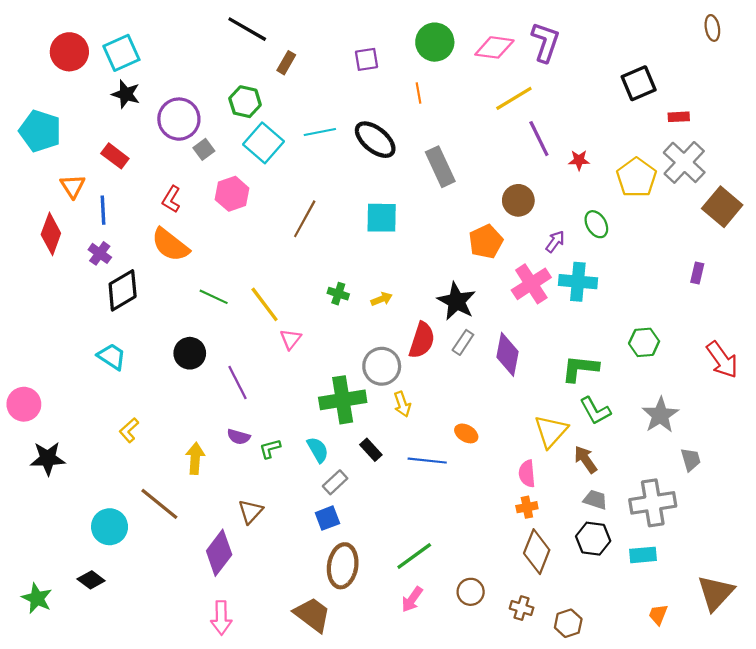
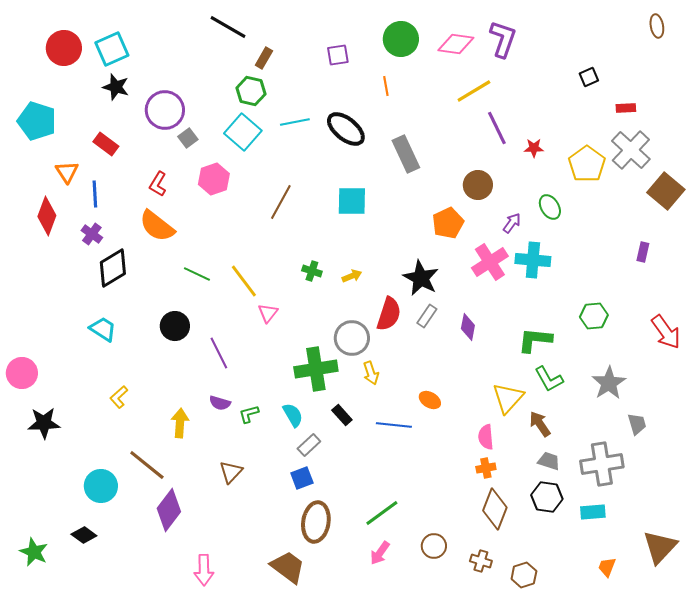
black square: (639, 83) -> (589, 77), size x0.6
green hexagon: (245, 102) -> (251, 91), moved
purple diamond: (507, 354) -> (468, 327), size x0.7
purple diamond: (219, 553) -> (169, 510), moved

